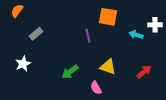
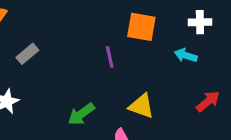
white cross: (155, 25) -> (200, 22), moved
red arrow: (144, 72) -> (208, 101), moved

